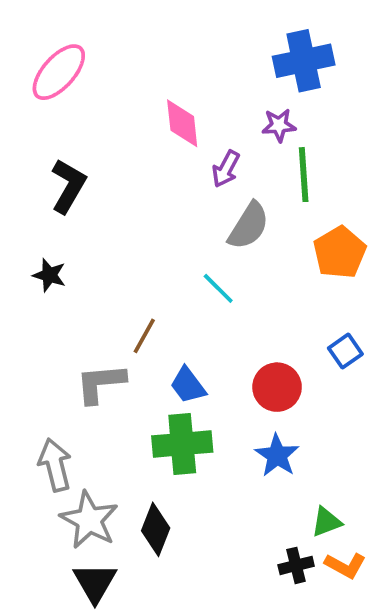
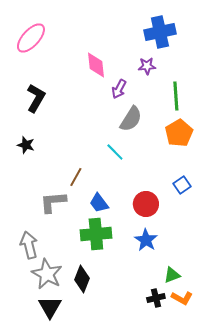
green line: (304, 175) -> (176, 96), moved

